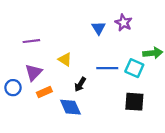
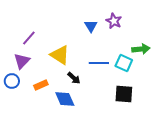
purple line: (31, 41) -> (29, 38), turned -42
yellow triangle: (65, 59) -> (60, 55), size x1.5
purple triangle: (34, 72) -> (22, 61), moved
black arrow: (80, 84) -> (74, 78), turned -80

